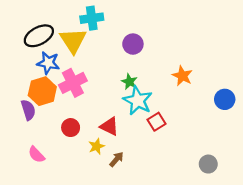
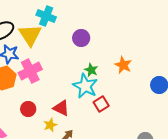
cyan cross: (92, 18) -> (46, 16), turned 30
green star: (129, 82) -> (91, 70), moved

